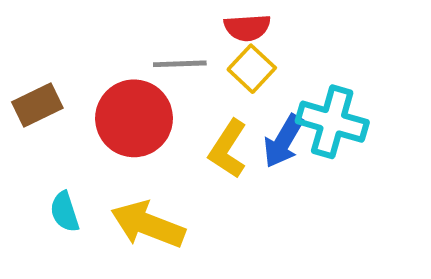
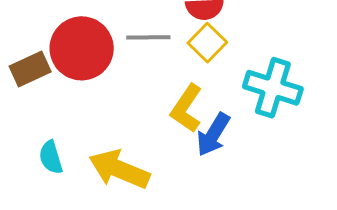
red circle: (134, 118) -> (82, 48), moved
blue arrow: (283, 141) -> (213, 135), moved

